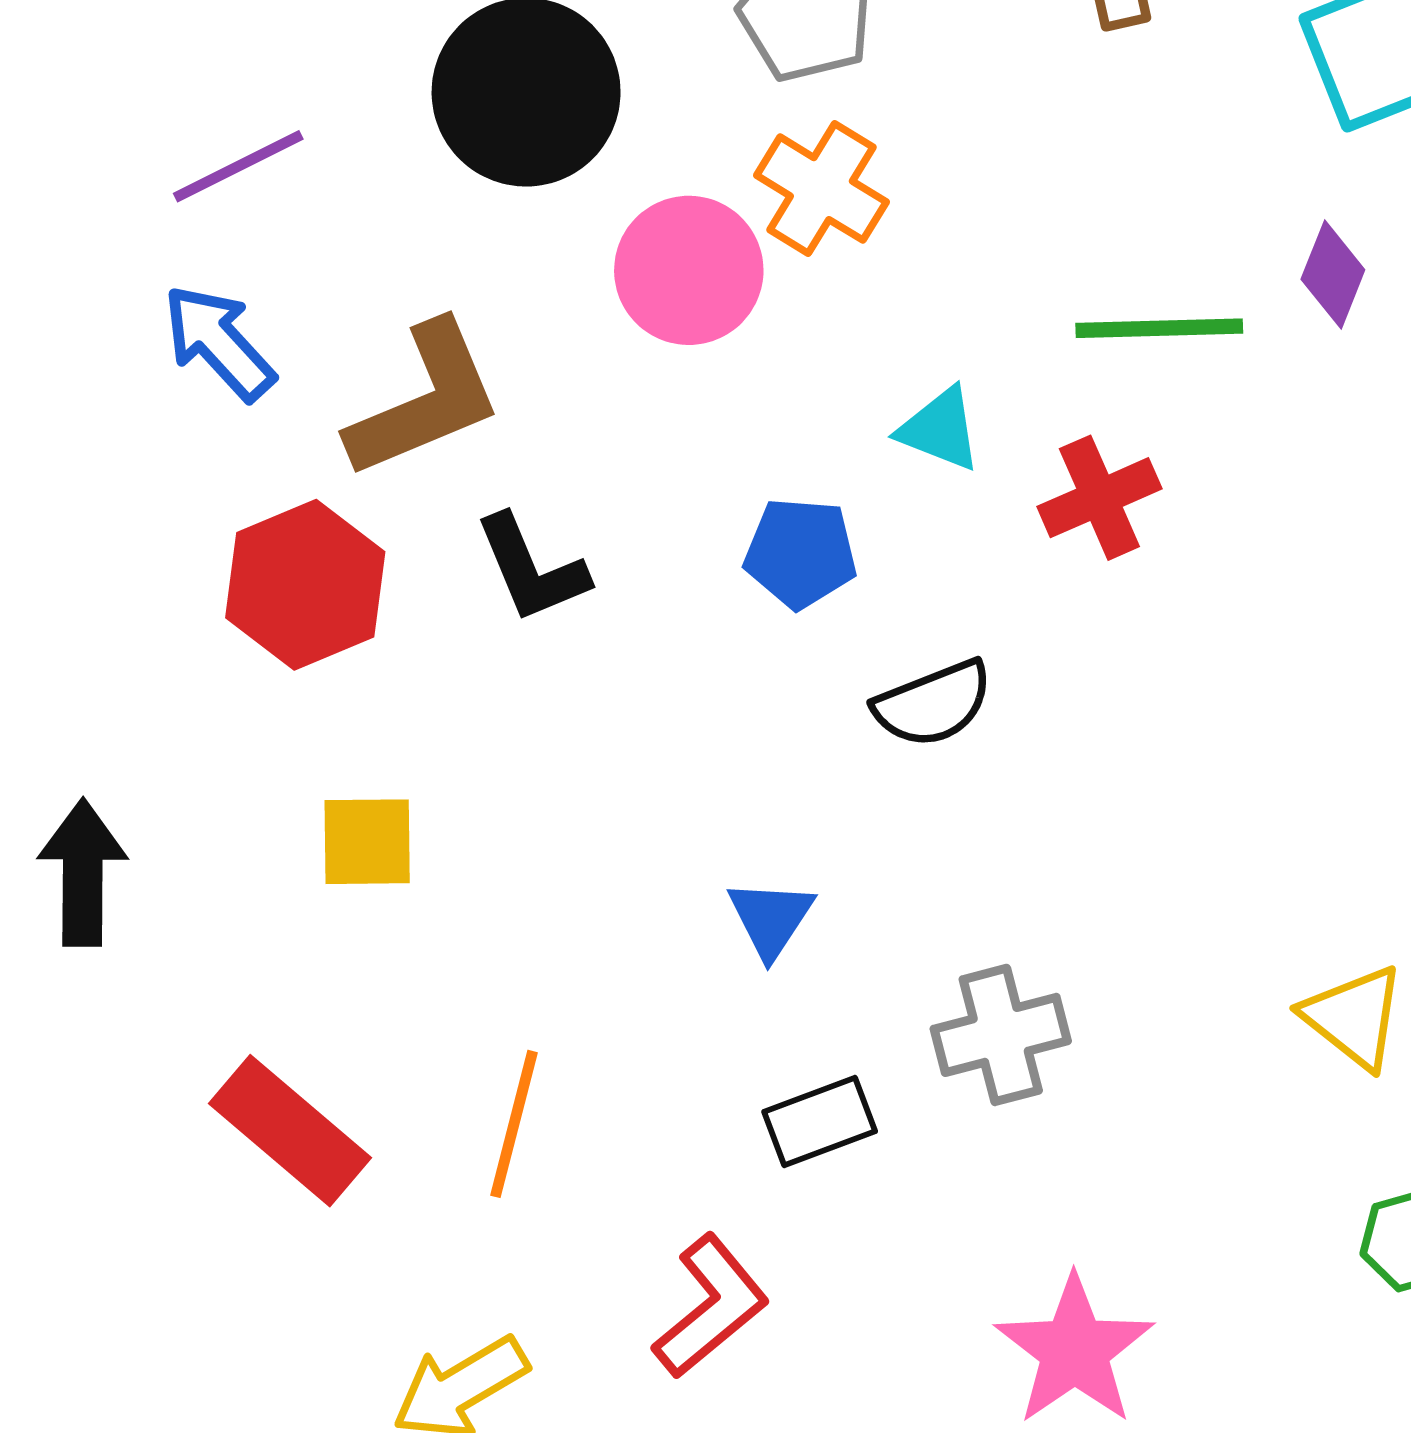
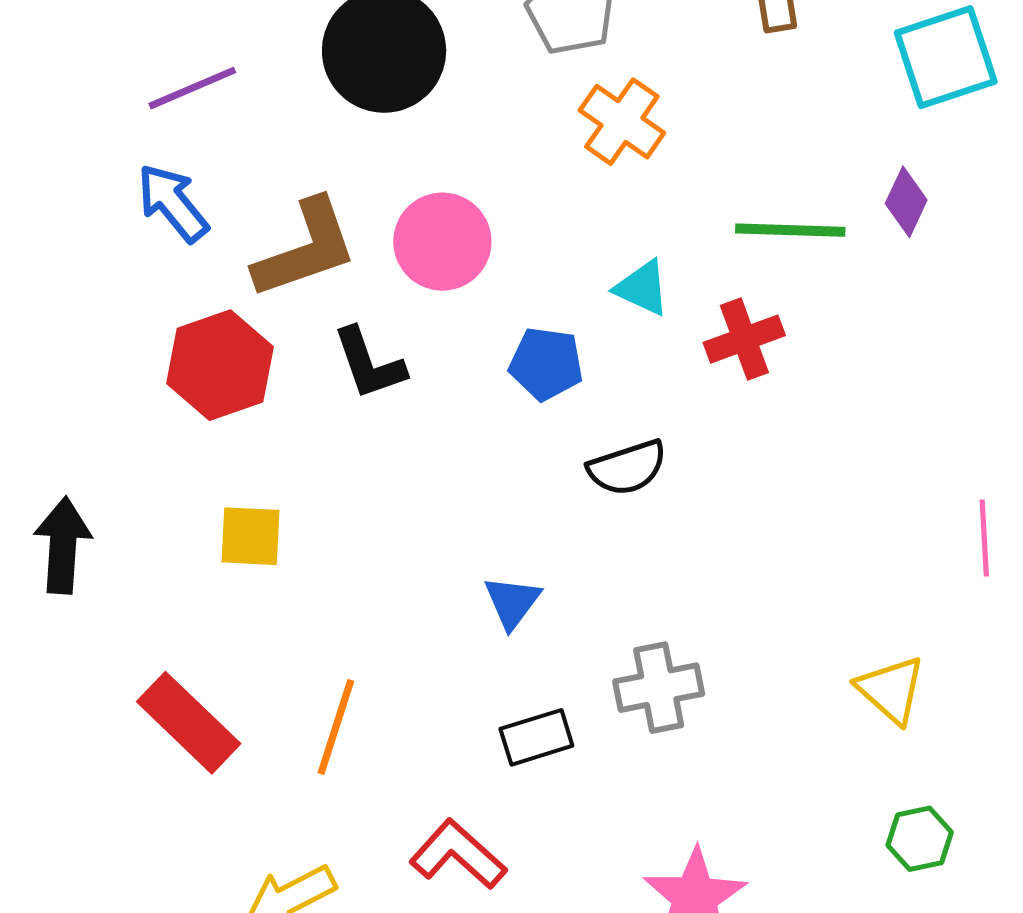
orange cross: (821, 189) -> (622, 122), moved
pink circle: (689, 270) -> (442, 242), moved
red L-shape: (711, 1306) -> (458, 854), turned -102

